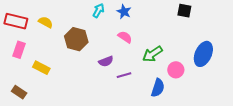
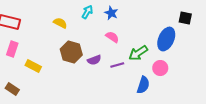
black square: (184, 11) -> (185, 18), moved
yellow semicircle: (46, 22) -> (60, 23), moved
brown hexagon: (76, 39) -> (71, 52), moved
blue ellipse: (203, 54) -> (166, 39), moved
purple line: (124, 75) -> (117, 65), moved

